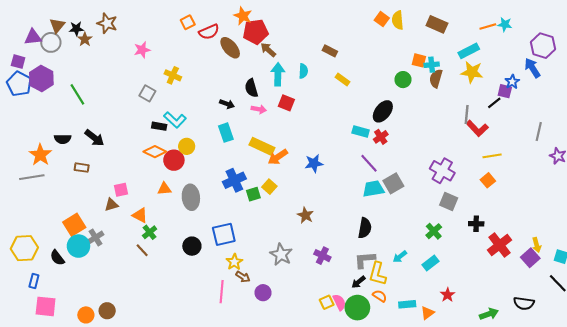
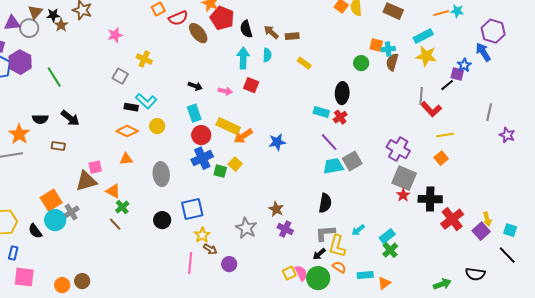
red pentagon: (256, 32) -> (222, 18), turned 30
brown arrow: (268, 50) -> (271, 32), moved
brown rectangle: (330, 51) -> (292, 36), turned -32
black semicircle: (251, 88) -> (246, 29), moved
black ellipse: (383, 111) -> (342, 93), turned -35
red circle: (174, 160) -> (201, 135), moved
orange triangle: (164, 189) -> (126, 159), moved
green square: (253, 194) -> (220, 171), turned 32
gray square: (449, 201) -> (404, 178), size x1.4
brown triangle: (111, 205) -> (86, 181), size x1.6
brown star: (305, 215) -> (276, 209), moved
black cross: (476, 224) -> (430, 199), size x1.6
green cross: (434, 231) -> (390, 250), moved
red star: (448, 295) -> (403, 195), moved

